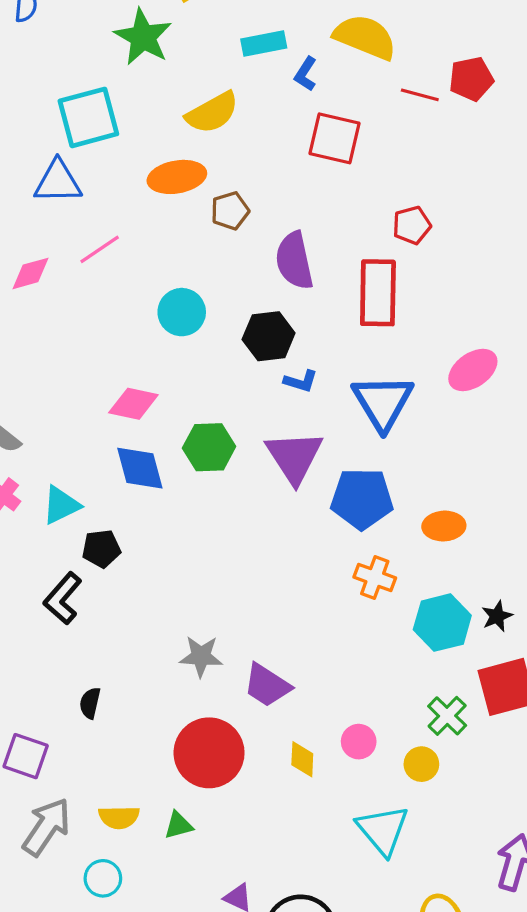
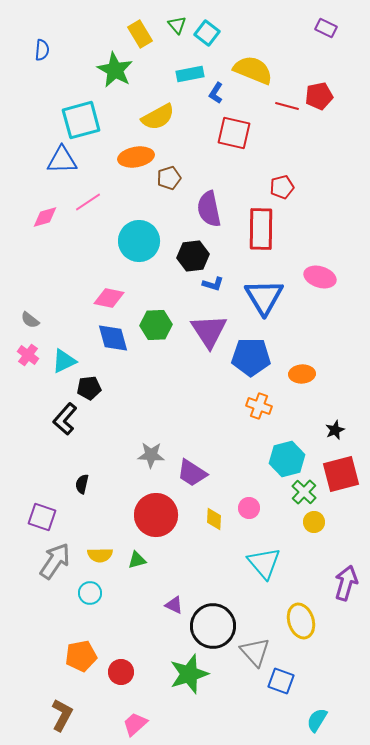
cyan circle: (182, 312) -> (139, 241), size x1.4
pink ellipse: (473, 370) -> (320, 277), turned 52
cyan hexagon: (442, 623) -> (287, 459), moved
yellow circle: (421, 764) -> (314, 522), moved

